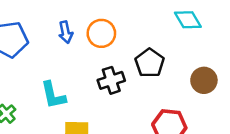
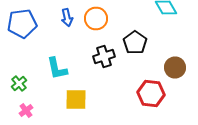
brown circle: (204, 80) -> (175, 68), moved

